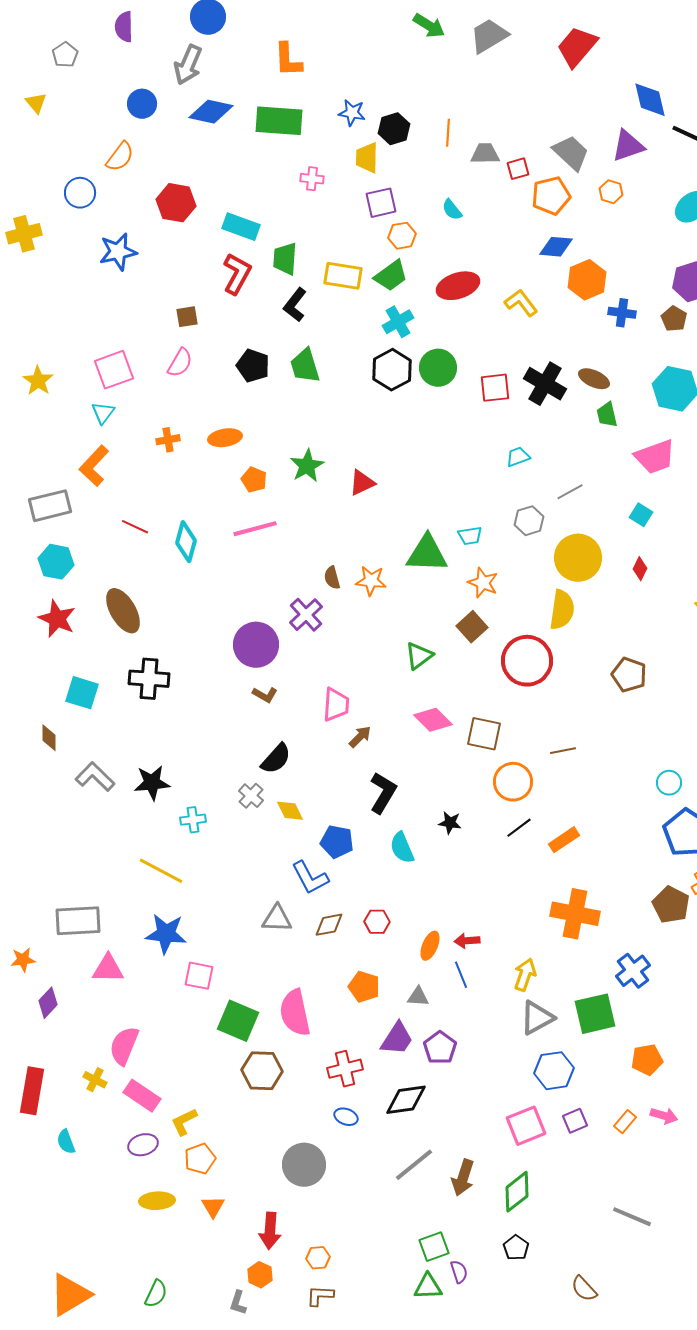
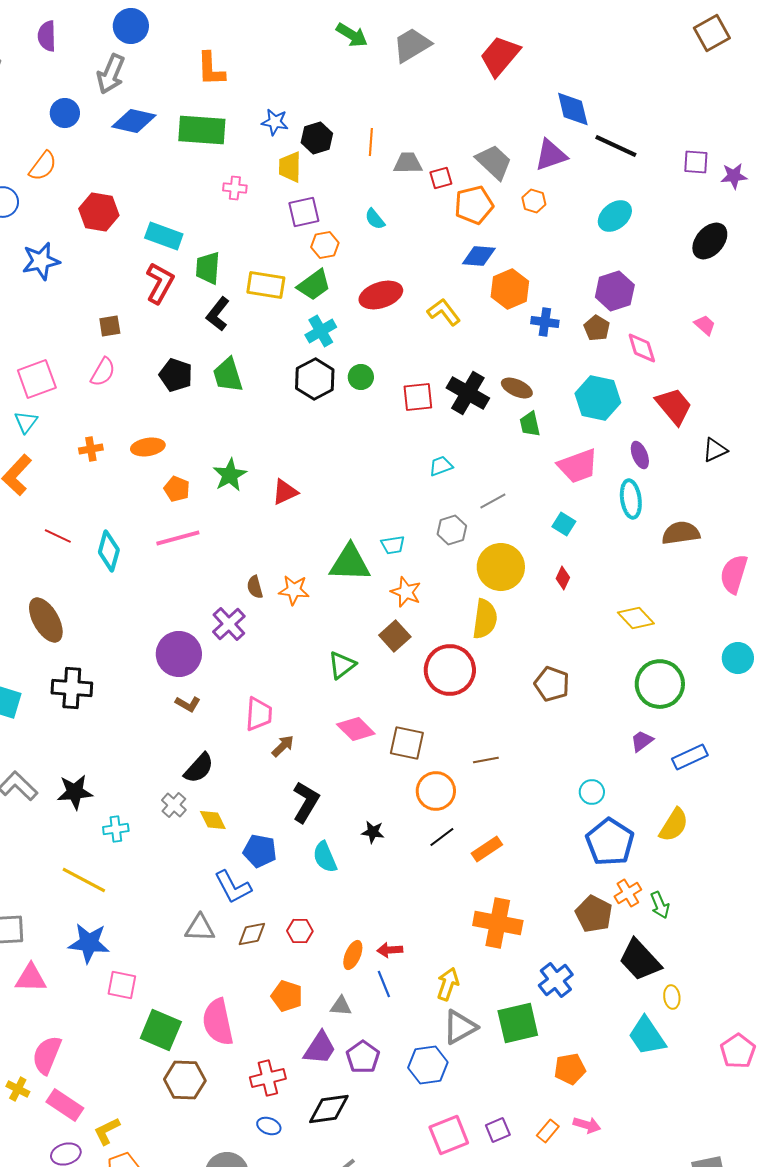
green circle: (438, 368) -> (361, 377), size x0.7
blue hexagon: (554, 1071) -> (428, 1065), moved

